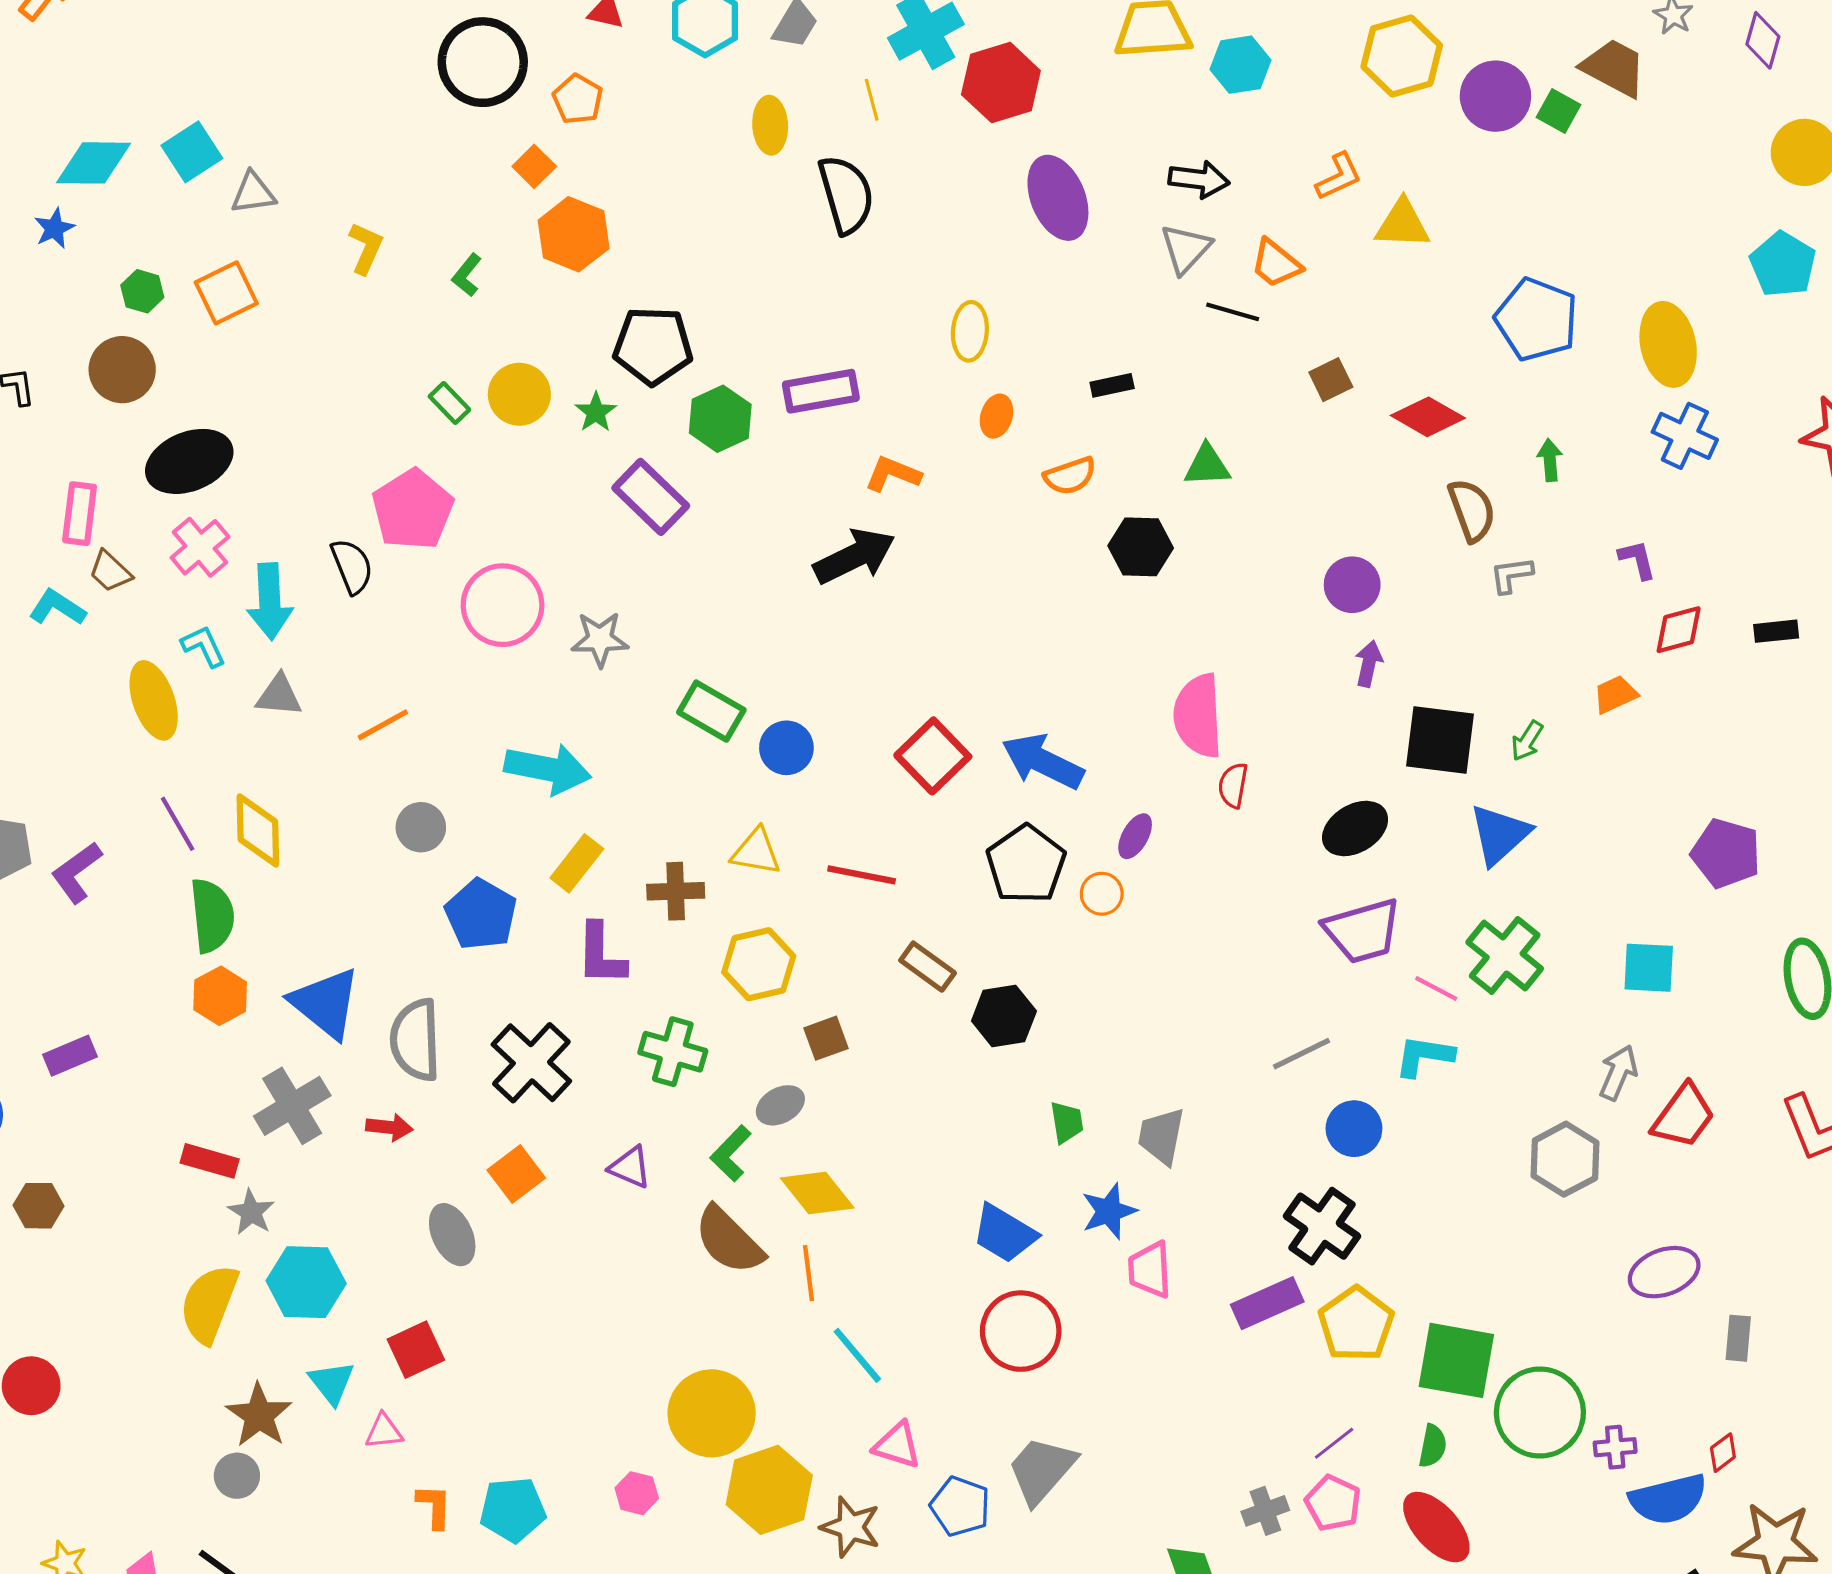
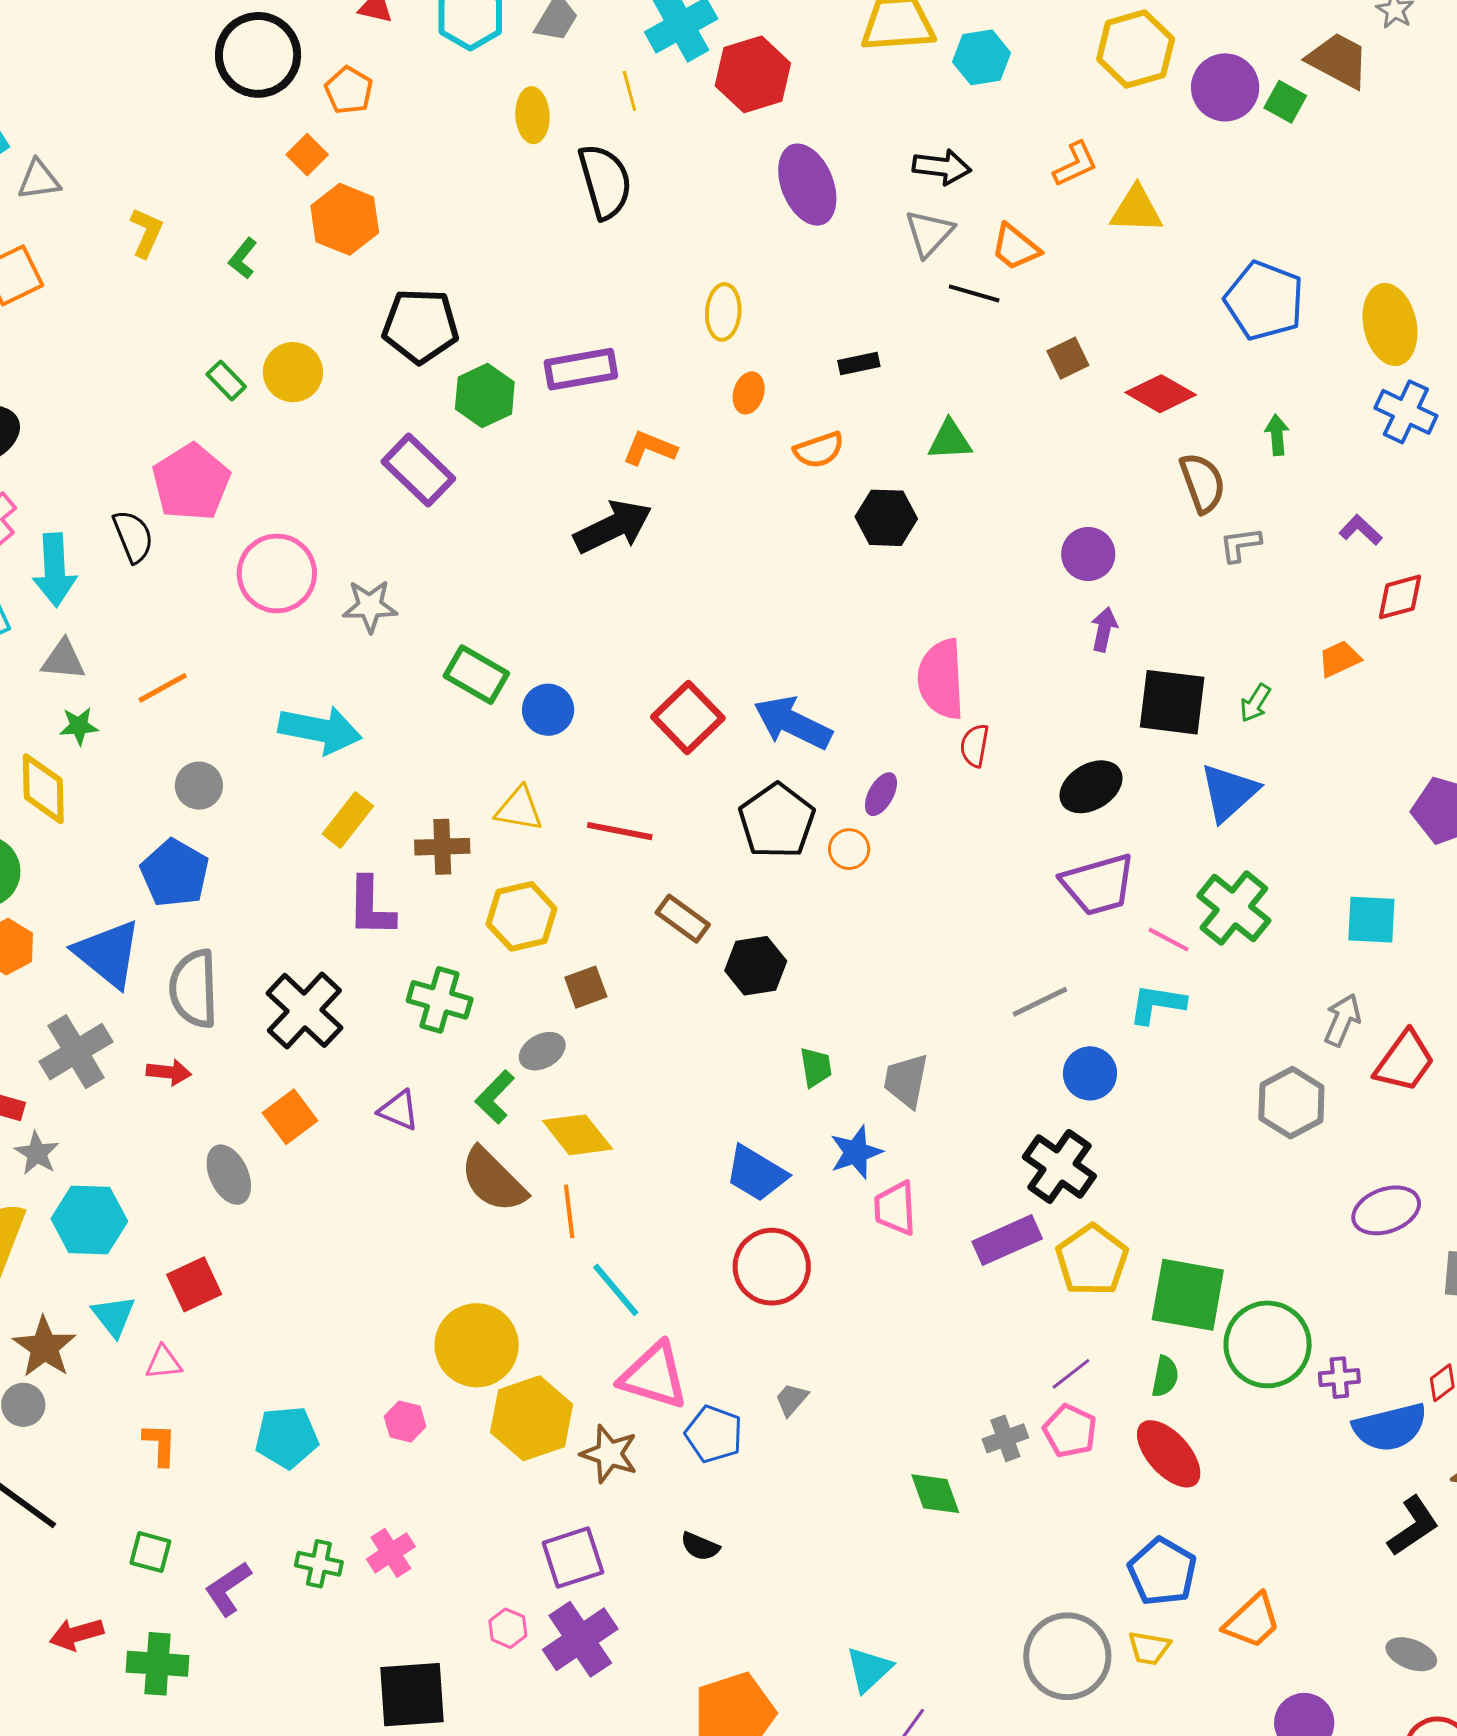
green star: (596, 412) -> (79, 726), moved, turned 30
purple L-shape: (1637, 560) -> (1361, 530), turned -33
blue pentagon: (481, 914) -> (175, 873), moved
pink triangle: (897, 1445) -> (654, 1376), size x1.5
gray trapezoid: (1041, 1470) -> (792, 1399), size x0.5
orange L-shape: (434, 1506) -> (160, 1444), moved

